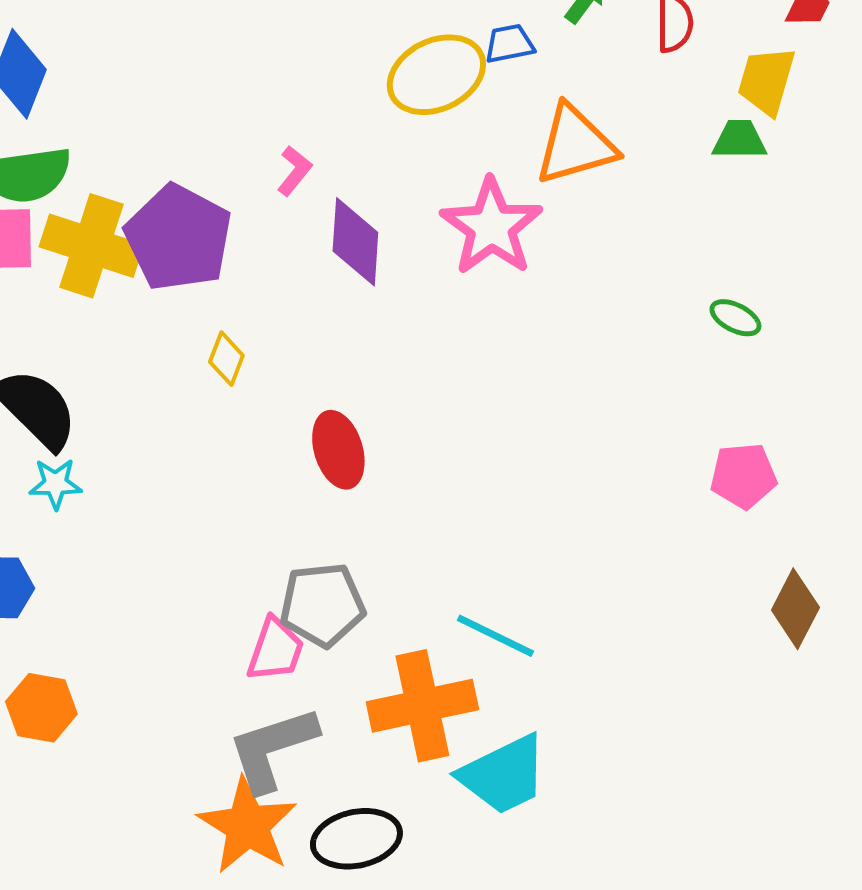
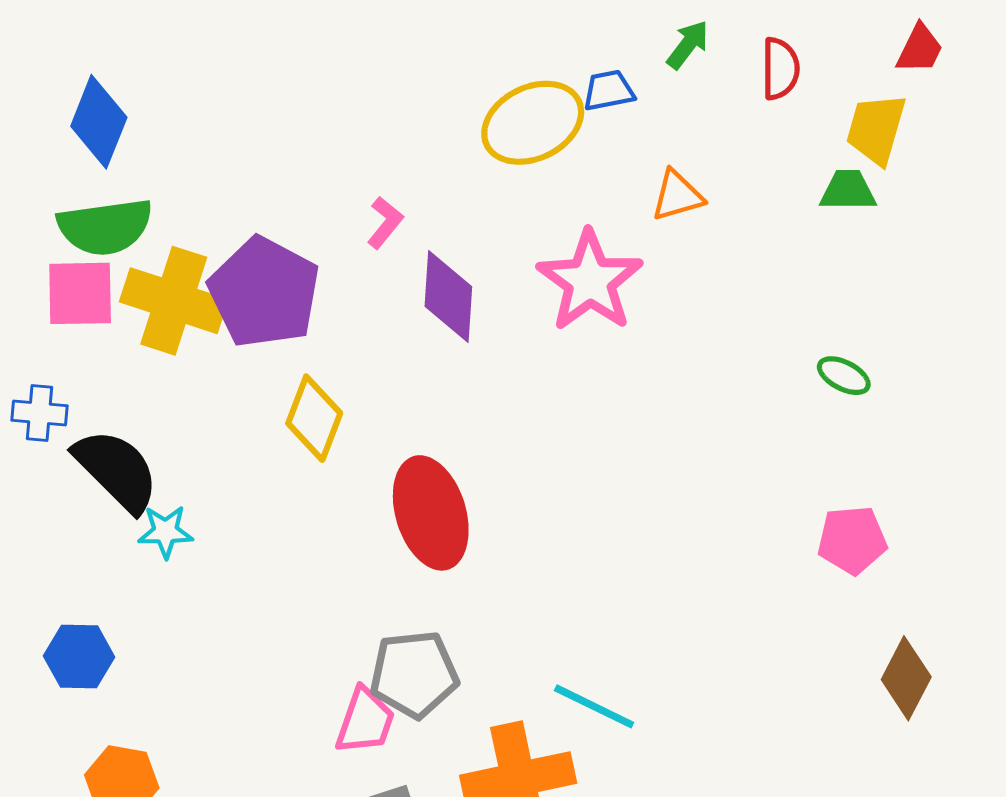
orange triangle: (575, 145) -> (677, 196), size x0.6
yellow diamond: (226, 359) -> (314, 418), size x1.5
red ellipse: (338, 450) -> (431, 513), size x1.4
cyan star: (55, 484) -> (165, 532), moved

